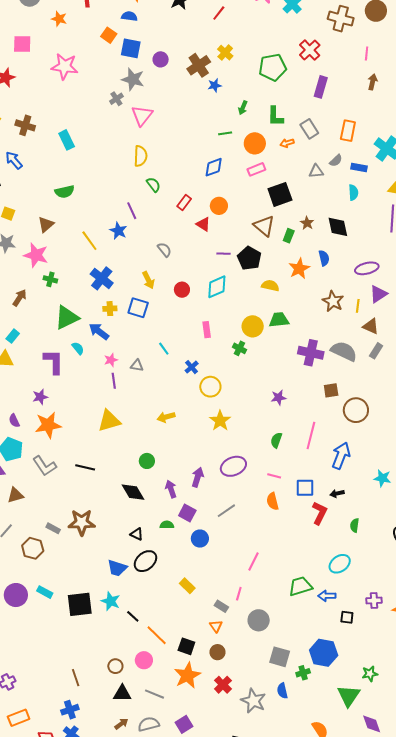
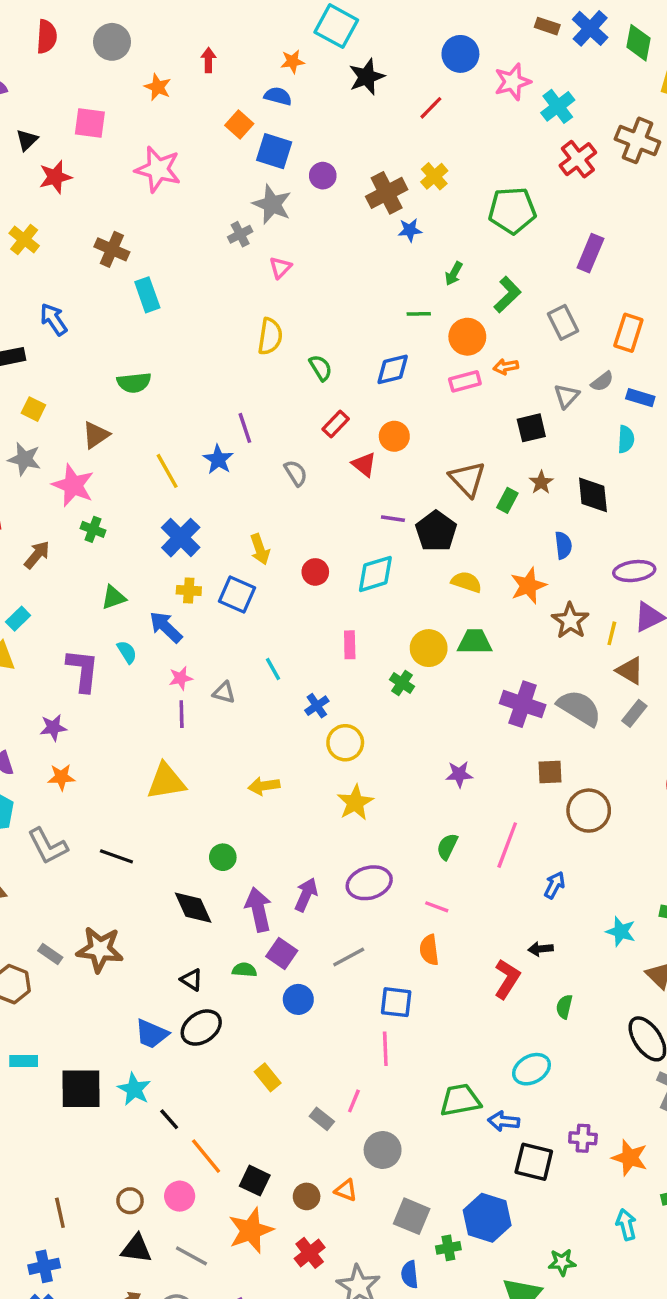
red cross: (310, 50) -> (578, 159), moved
pink triangle: (142, 115) -> (280, 268), size x0.6
green L-shape: (275, 116) -> (507, 295), turned -140
brown cross: (25, 125) -> (112, 249), moved
orange arrow: (287, 143) -> (506, 367), moved
gray triangle: (316, 171) -> (567, 396), turned -49
green semicircle: (153, 185) -> (321, 368), moved
black square: (280, 194) -> (531, 428), moved, size x0.7
gray semicircle: (164, 250) -> (296, 473), moved
orange star: (299, 269) -> (528, 586), moved
green triangle: (67, 318) -> (114, 597), size x0.6
orange star: (48, 425) -> (61, 777), size x0.6
blue arrow: (341, 456) -> (554, 885), size x0.6
blue square: (305, 488) -> (396, 1002), moved
purple arrow: (171, 489) -> (258, 909), size x1.4
pink line: (254, 561) -> (385, 1049), turned -36
cyan rectangle: (45, 592) -> (24, 1061), turned -35
black square: (347, 617) -> (534, 1162), size x1.6
orange triangle: (216, 626) -> (346, 1190), moved, turned -40

